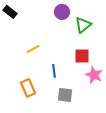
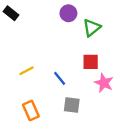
yellow line: (33, 49) -> (26, 71), moved
blue line: (54, 71) -> (60, 78), turned -32
orange rectangle: (28, 88) -> (31, 110), moved

